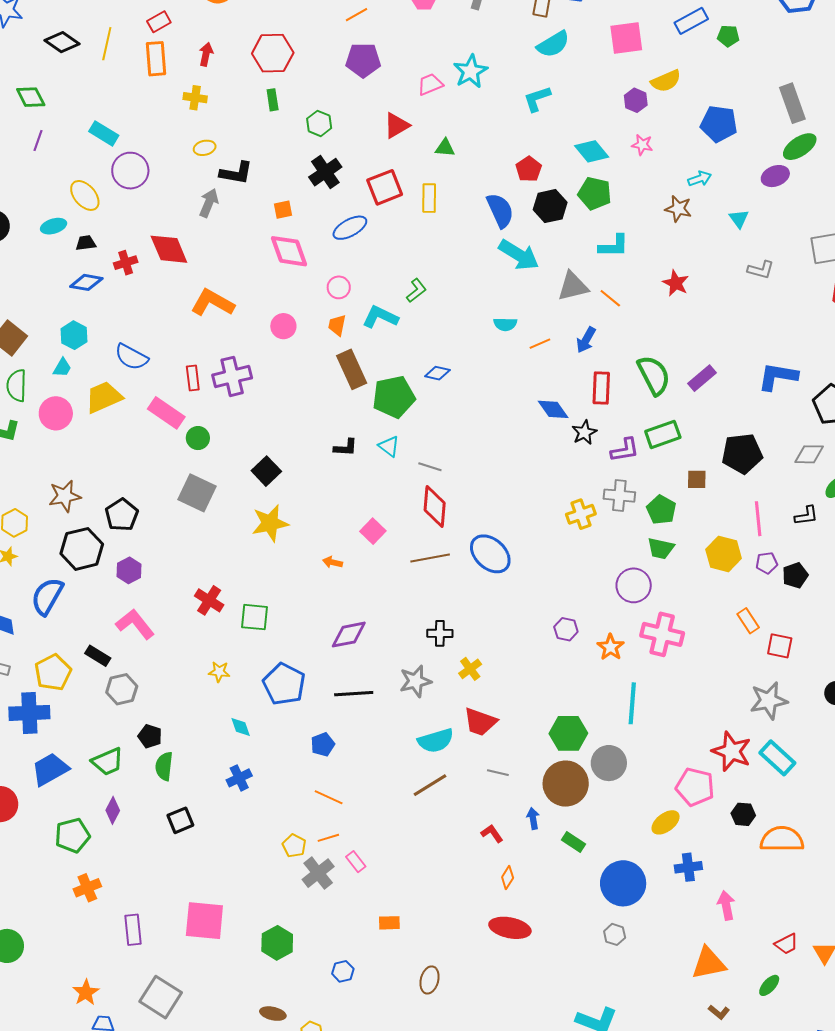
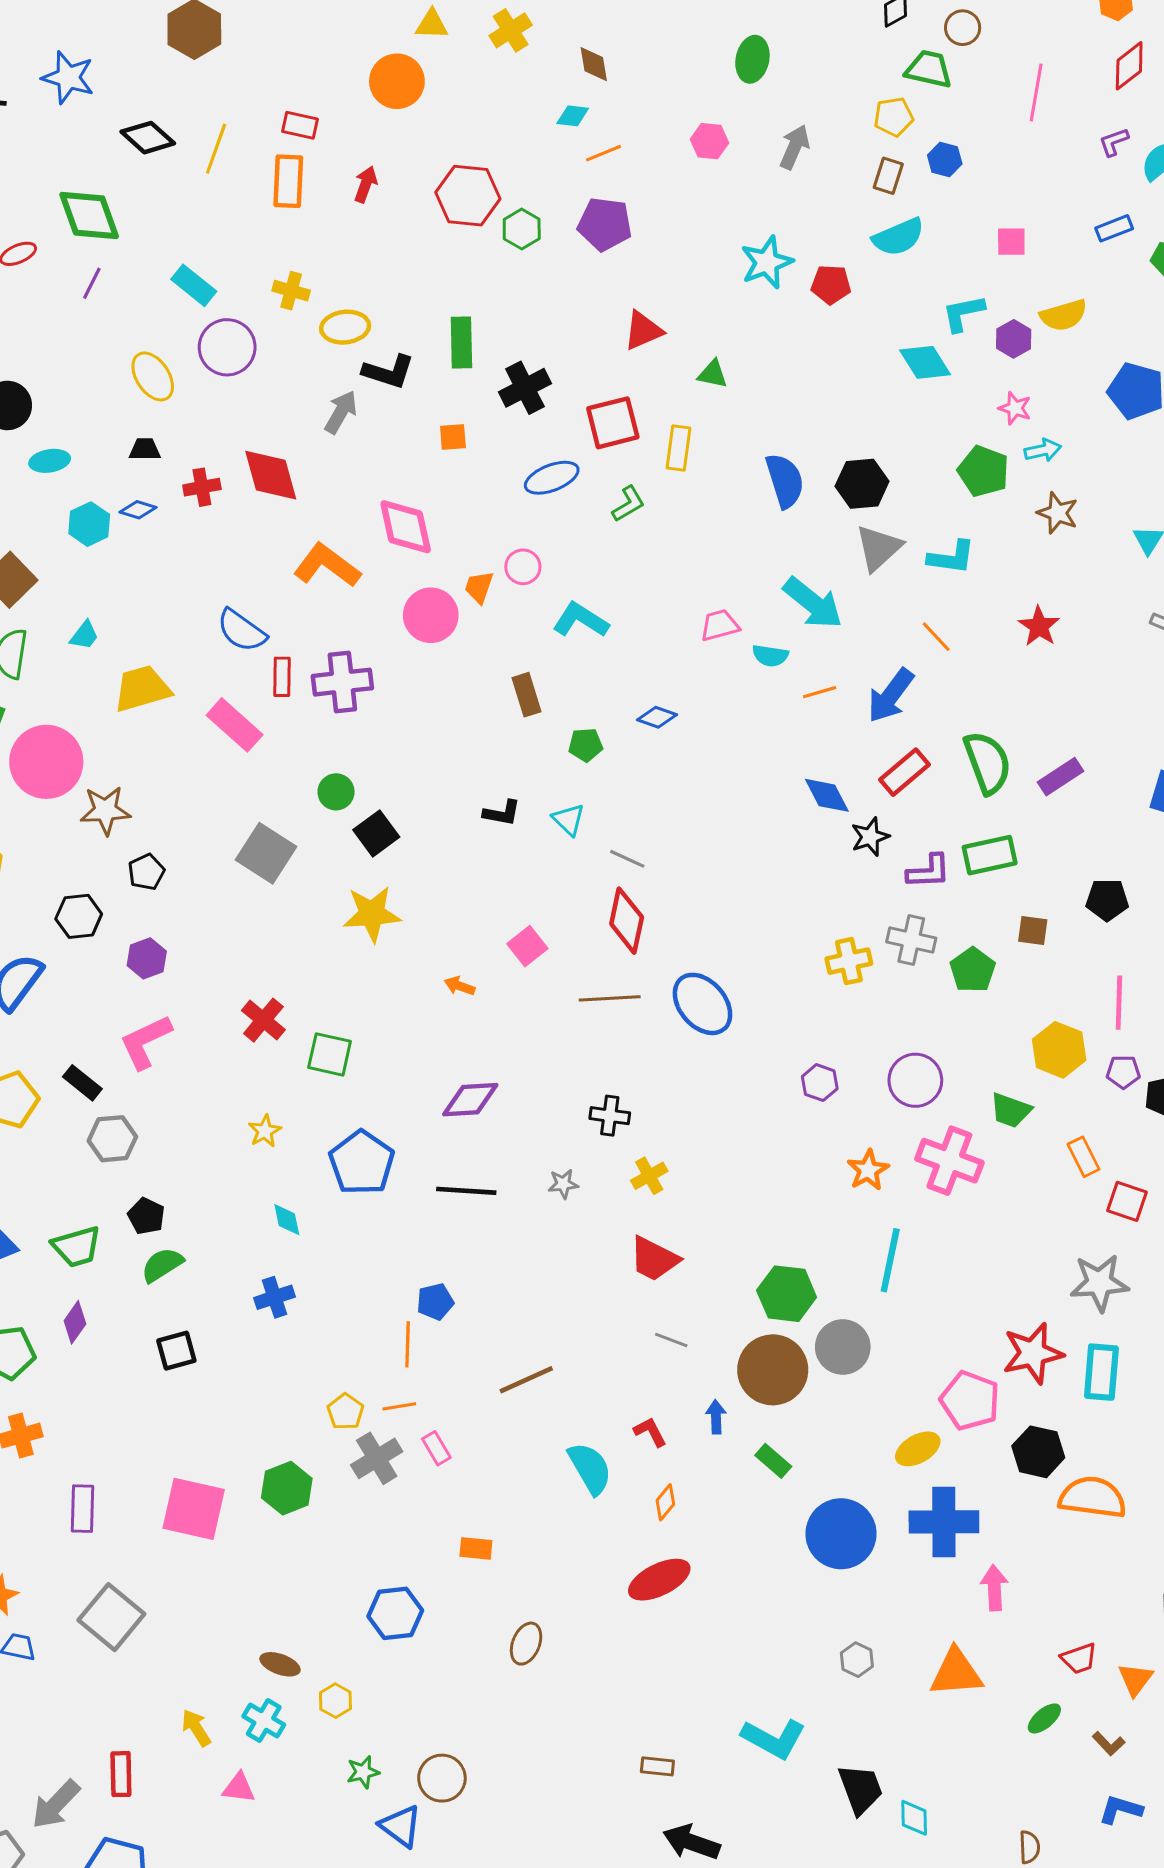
blue rectangle: (691, 21) -> (1114, 228), size x0.7
red rectangle: (159, 22) -> (300, 125), turned 35
pink square: (626, 38) -> (1011, 242), size x0.6
pink trapezoid: (430, 84) -> (720, 625), moved
green diamond: (31, 97) -> (89, 215), size x1.4
yellow cross: (195, 98) -> (291, 291), moved
cyan L-shape: (537, 99) -> (963, 313), moved
green rectangle: (273, 100) -> (461, 342), moved, size x1.5
green hexagon: (319, 123) -> (522, 229), moved
yellow ellipse: (205, 148) -> (345, 327), size x1.4
cyan diamond: (592, 151) -> (925, 362), moved
red pentagon: (529, 169) -> (831, 284), moved, turned 30
cyan arrow: (700, 179) -> (1043, 450), moved
green pentagon: (595, 193) -> (983, 471), moved
cyan ellipse: (54, 226) -> (50, 461), moved
pink diamond: (289, 251) -> (406, 527), moved
cyan arrow: (519, 255) -> (813, 603), moved
blue diamond: (86, 282) -> (138, 510), size x0.7
gray triangle: (573, 286) -> (879, 548), moved, turned -36
green L-shape: (416, 291) -> (628, 504), moved
orange trapezoid: (337, 325) -> (479, 587), moved
pink circle: (283, 326) -> (431, 615), size x1.4
cyan hexagon: (74, 335) -> (89, 524), moved
blue arrow: (586, 340) -> (891, 696), size x1.4
blue semicircle: (131, 357) -> (242, 631), moved
brown rectangle: (352, 369) -> (527, 695), size x0.7
red rectangle: (601, 388) -> (905, 772), turned 40
green pentagon: (394, 397) -> (586, 745), size x0.5
pink circle: (56, 413) -> (46, 762), moved, size x1.4
green circle: (198, 438) -> (336, 792), moved
black pentagon: (742, 453) -> (1107, 900), size x0.7
brown star: (65, 496) -> (105, 810), moved
black pentagon: (122, 515) -> (146, 872), size x0.7
green trapezoid: (661, 548) -> (1011, 1110), moved
black hexagon: (82, 549) -> (79, 916), size x0.7
pink L-shape: (135, 624) -> (145, 1042), turned -84
purple hexagon: (566, 629) -> (820, 1083), moved
yellow star: (219, 672) -> (265, 1131), turned 30
gray star: (415, 681) -> (563, 1184), size x0.6
cyan semicircle: (436, 741) -> (590, 1468), moved, turned -111
blue pentagon: (323, 744) -> (435, 1302), moved
red star: (732, 751) -> (1033, 1353), turned 30
cyan rectangle: (777, 758) -> (1101, 1372), turned 45
green semicircle: (164, 766) -> (162, 1265), turned 44
brown line: (430, 785) -> (526, 1380), moved
orange line: (329, 797) -> (408, 1344), turned 60
black hexagon: (743, 814) -> (1038, 1452), size x1.4
blue cross: (688, 867) -> (944, 1522), size x1.6
red ellipse: (510, 928) -> (659, 1580), turned -45
gray hexagon: (615, 934) -> (857, 1660), moved
green hexagon: (277, 943) -> (287, 1488), moved
blue hexagon: (343, 971) -> (395, 1613), size x1.6
brown L-shape: (719, 1012) -> (1109, 1744), moved

